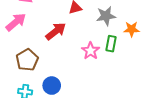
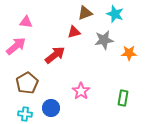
green rectangle: (111, 44) -> (123, 98), moved
pink star: (91, 51) -> (81, 91), moved

